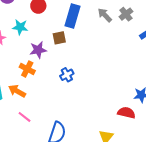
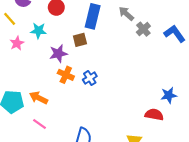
gray cross: (126, 14) -> (143, 29), moved
orange cross: (27, 69) -> (66, 75), moved
pink line: (25, 117) -> (39, 124), moved

